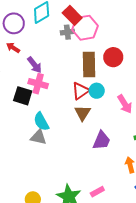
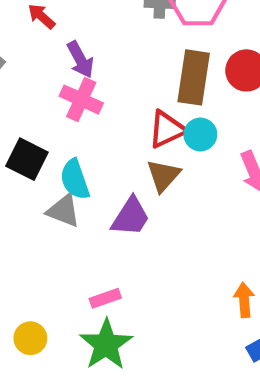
black square: (23, 96) -> (27, 159), moved
purple trapezoid: (101, 141) -> (131, 217), moved
pink rectangle: (97, 192) -> (105, 298), moved

